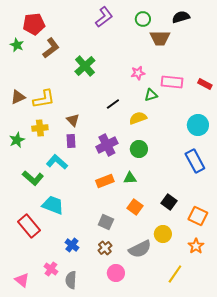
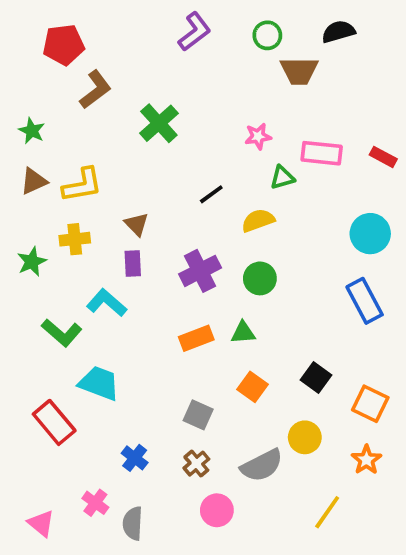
green star: (17, 45) -> (32, 131), moved

